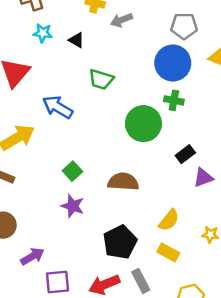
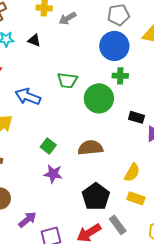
green trapezoid: (101, 79) -> (67, 80), moved
black rectangle: (185, 154) -> (136, 117), turned 63

